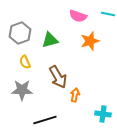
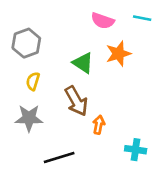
green triangle: (50, 40) -> (83, 63), moved, turned 48
yellow semicircle: (25, 62) -> (33, 81), turned 40

